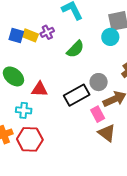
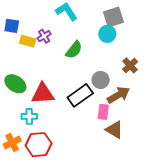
blue square: (16, 35) -> (12, 26), moved
red triangle: (40, 89) -> (43, 94), size x1.4
pink rectangle: (98, 114) -> (103, 112), turned 42

